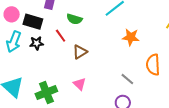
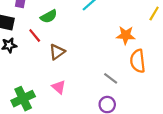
green semicircle: (74, 19) -> (49, 16), turned -42
orange star: (131, 37) -> (126, 35), moved

